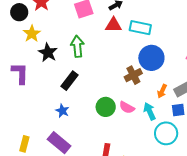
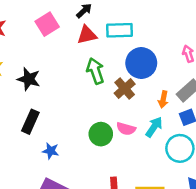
green arrow: (77, 46) -> (95, 71), moved
black star: (48, 53) -> (29, 79), moved
black rectangle: (70, 81) -> (30, 122), moved
cyan arrow: (150, 111) -> (154, 127), turned 72

